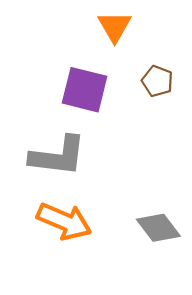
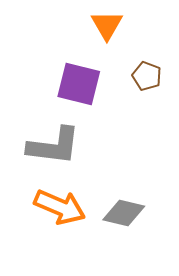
gray diamond: (158, 228) -> (124, 213), moved, turned -39

